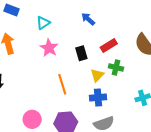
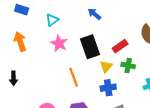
red rectangle: (109, 46) -> (120, 46), moved
black rectangle: (81, 53) -> (90, 47), size x1.6
green cross: (116, 68) -> (128, 66), moved

